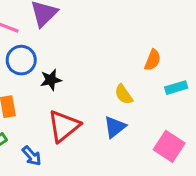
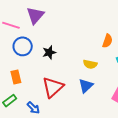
black star: (51, 80) -> (49, 52), moved
yellow semicircle: (124, 94) -> (90, 64), turned -40

